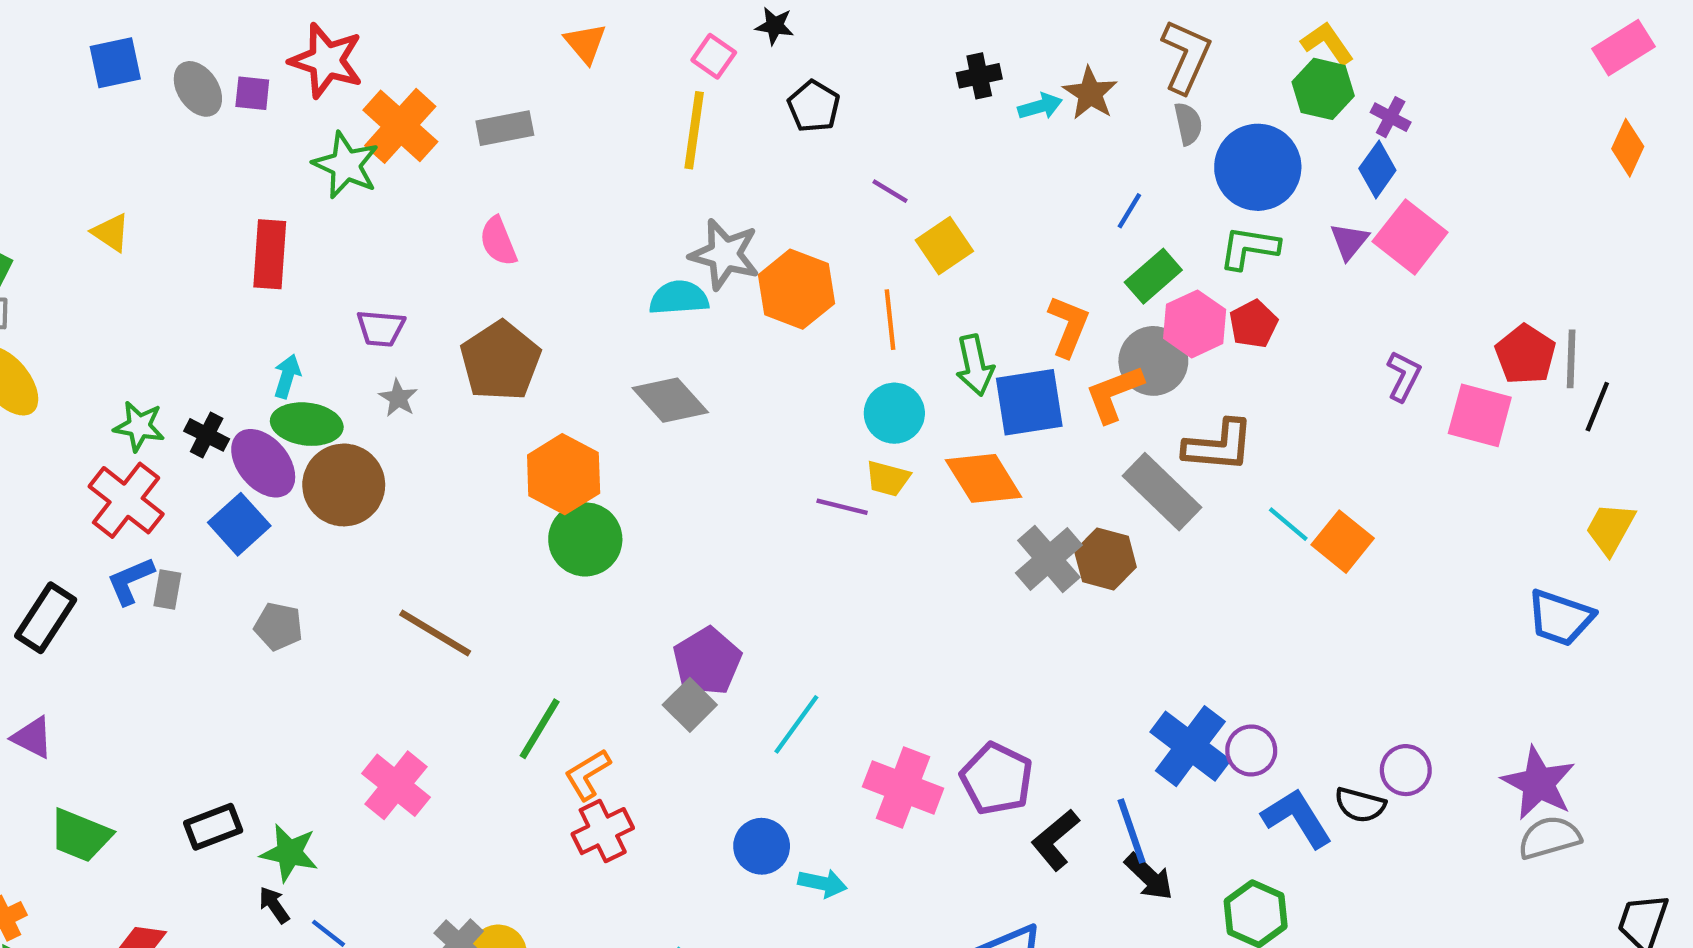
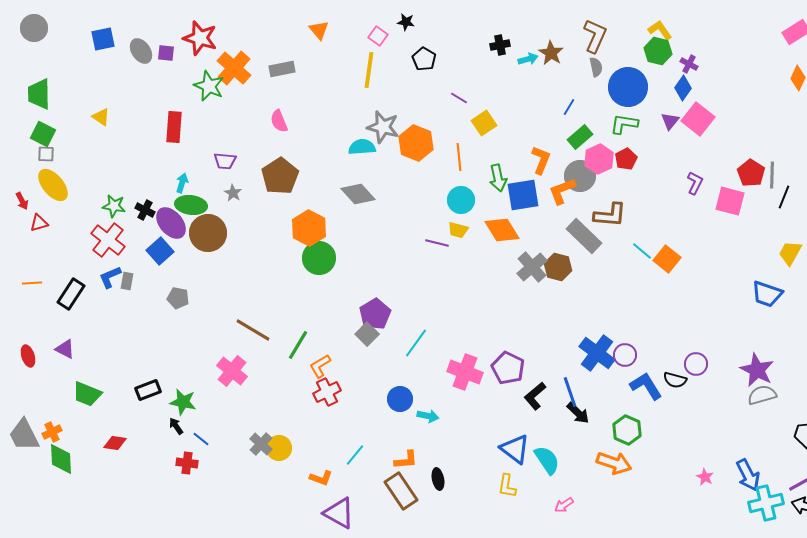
brown line: (435, 633) -> (253, 330), moved

